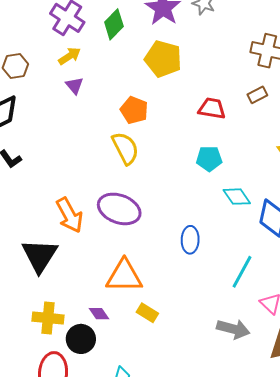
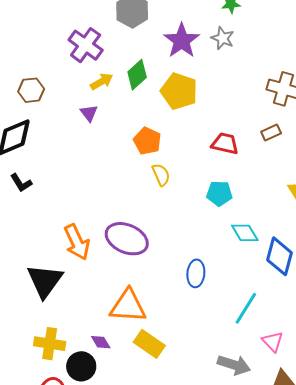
green diamond: (114, 24) -> (137, 75), moved
yellow arrow: (70, 56) -> (102, 82), moved
yellow semicircle: (125, 148) -> (161, 175), moved, size x0.7
yellow rectangle: (147, 313) -> (149, 344), size x1.4

